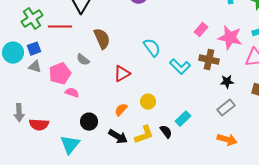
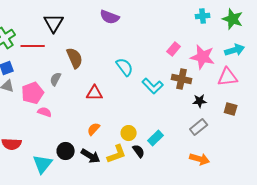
gray semicircle: (83, 60) -> (56, 79), turned 80
red triangle: (122, 74) -> (95, 93), turned 30
yellow circle: (148, 102) -> (129, 133), moved
black circle: (89, 122) -> (66, 151), moved

